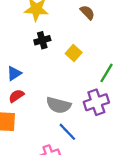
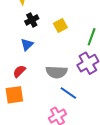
yellow square: (74, 53) -> (60, 25), turned 32
blue triangle: (14, 73) -> (27, 45), moved

